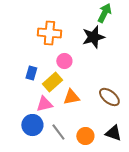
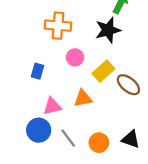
yellow rectangle: (52, 82) -> (103, 71), moved
brown ellipse: (109, 97) -> (128, 85), moved

